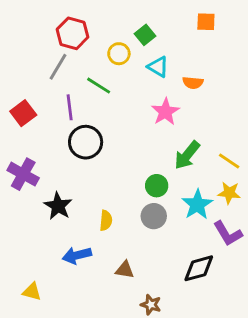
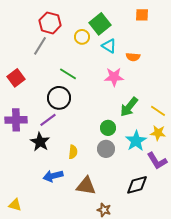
green square: (145, 35) -> (100, 24), size x1.5
green line: (99, 86) -> (68, 74), moved
purple line: (70, 107) -> (48, 120), moved, turned 60
pink star: (165, 112) -> (114, 77), turned 30
purple cross: (23, 174) -> (16, 120), turned -30
brown triangle: (125, 270) -> (86, 186), size x1.5
yellow triangle: (32, 292) -> (15, 205), moved

